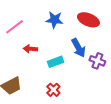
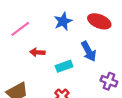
blue star: (54, 20) -> (63, 21), turned -30
purple cross: (97, 61) -> (109, 81), moved

